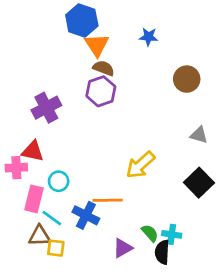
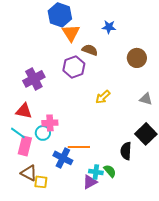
brown semicircle: (104, 68) -> (90, 50), moved
yellow arrow: (140, 165) -> (103, 97), moved, size x0.7
pink cross: (16, 168) -> (50, 123), moved
cyan line: (52, 218) -> (18, 133), moved
cyan cross: (172, 234) -> (96, 172), moved
brown triangle: (40, 236) -> (29, 173), turned 30
black semicircle: (162, 252) -> (126, 151), moved

